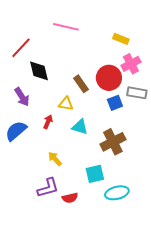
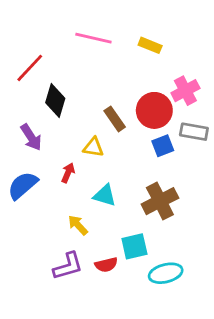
yellow rectangle: (121, 39) -> (150, 45), moved
black diamond: (39, 71) -> (55, 101), turned 30
cyan triangle: (80, 127) -> (105, 195), moved
red semicircle: (70, 198) -> (106, 265), moved

